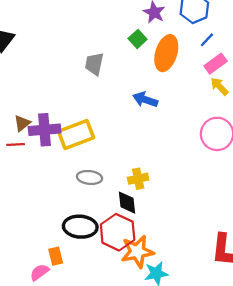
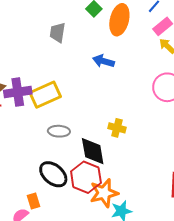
yellow cross: (138, 179) -> (117, 128), moved, turned 30
black diamond: (127, 203) -> (93, 151), size x1.4
black ellipse: (80, 227) -> (53, 174), turned 40

